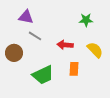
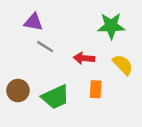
green star: (86, 20) -> (111, 26), size x1.5
brown circle: (14, 53) -> (18, 91), moved

